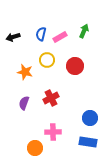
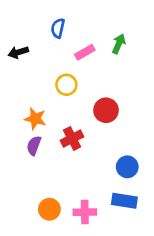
blue semicircle: (41, 34) -> (58, 28), moved
red circle: (75, 66) -> (106, 110), moved
orange star: (25, 72) -> (35, 119), moved
pink cross: (53, 132) -> (85, 212), moved

